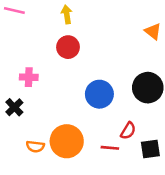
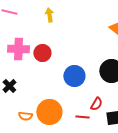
red circle: (68, 47) -> (42, 53), moved
pink cross: (29, 77) -> (18, 49), moved, size x1.5

